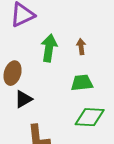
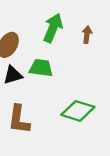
green trapezoid: (82, 83) -> (41, 68), moved

